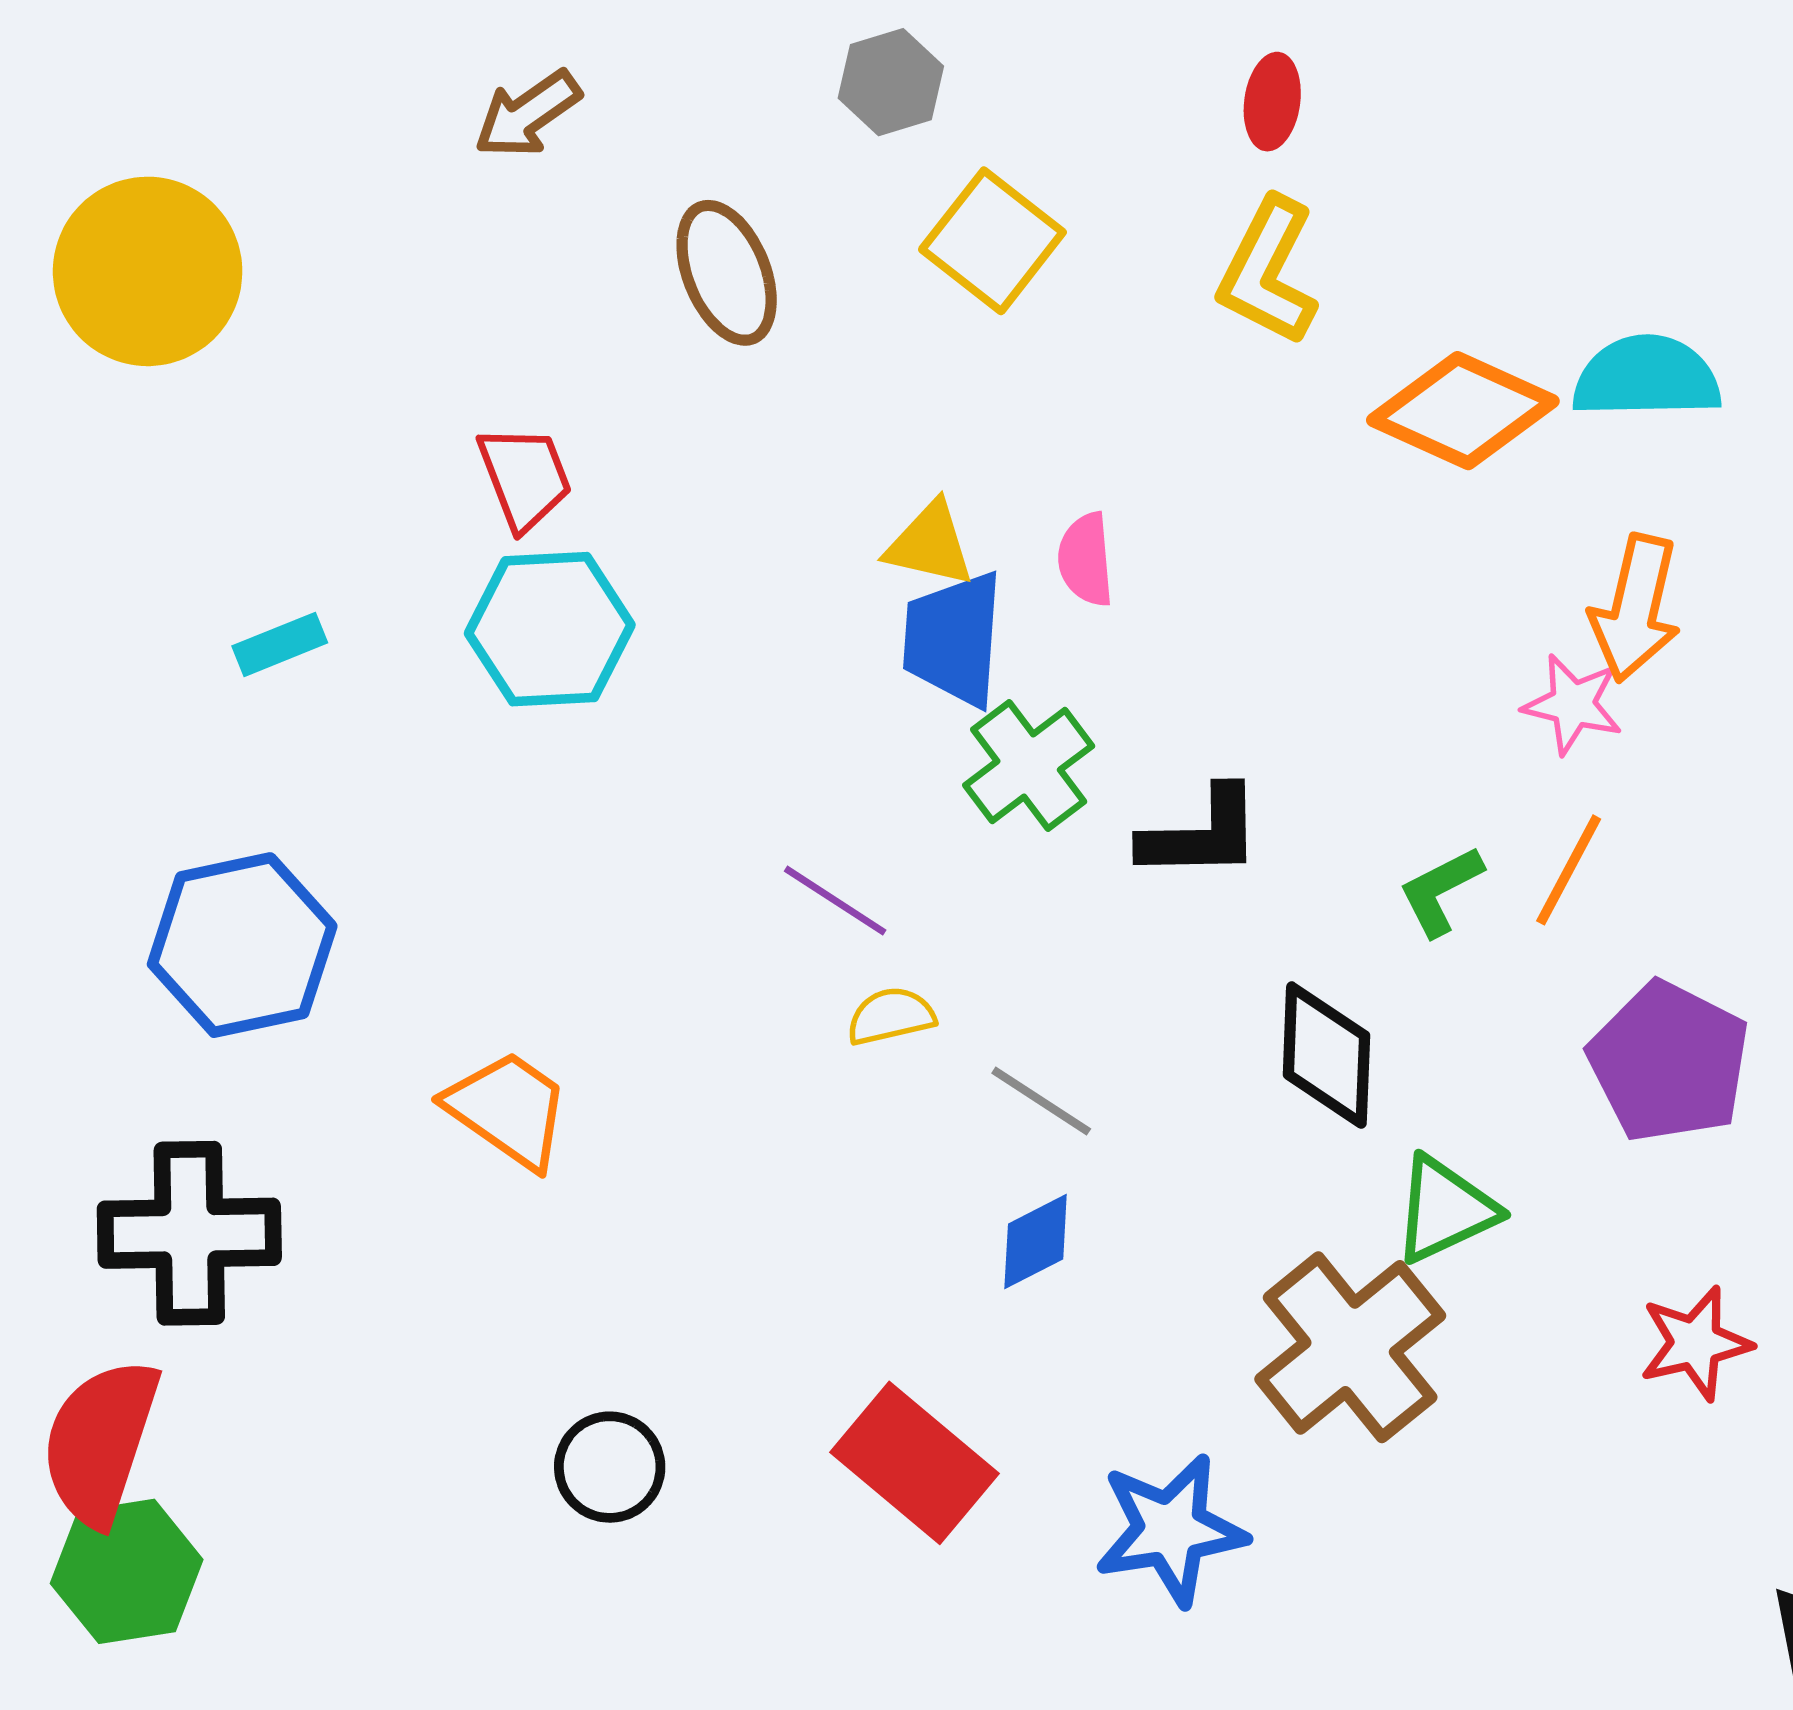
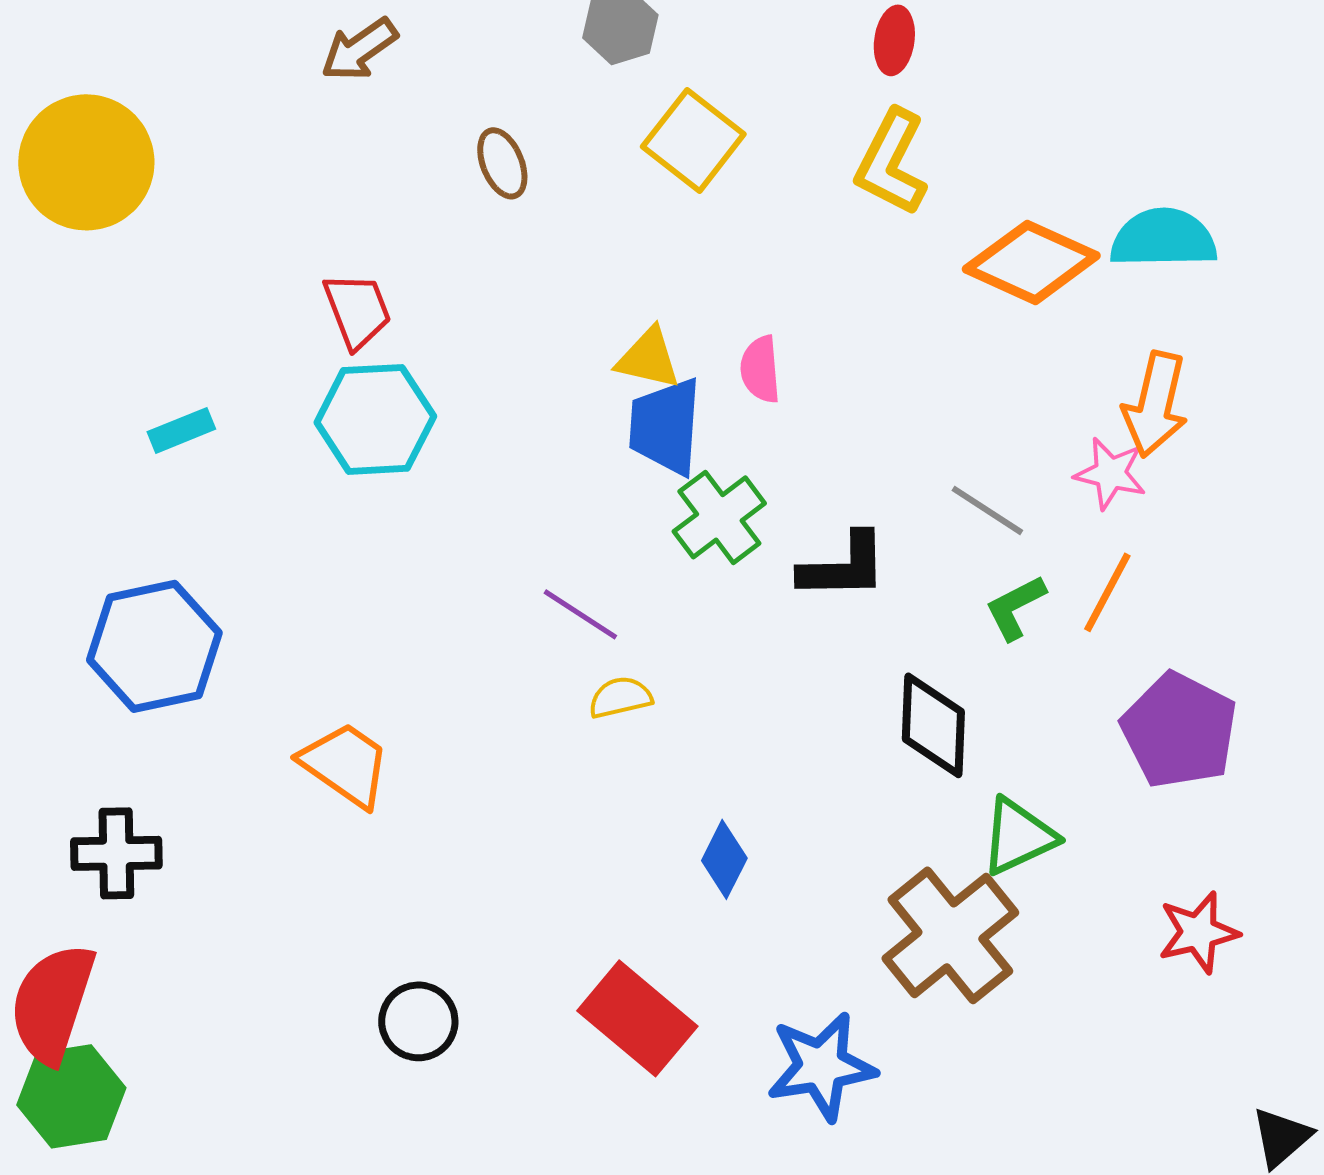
brown ellipse: (727, 273) -> (502, 163), size x0.7
gray line: (1041, 1101) -> (987, 510), moved
black cross: (189, 1233) -> (116, 853), size x0.7
blue diamond: (1036, 1242) -> (724, 859), turned -36

